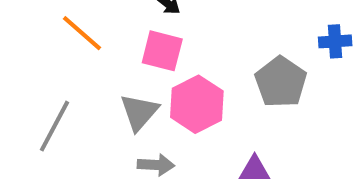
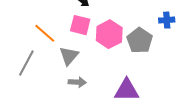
orange line: (82, 33) -> (45, 33), moved
pink hexagon: (197, 104) -> (109, 34), moved

